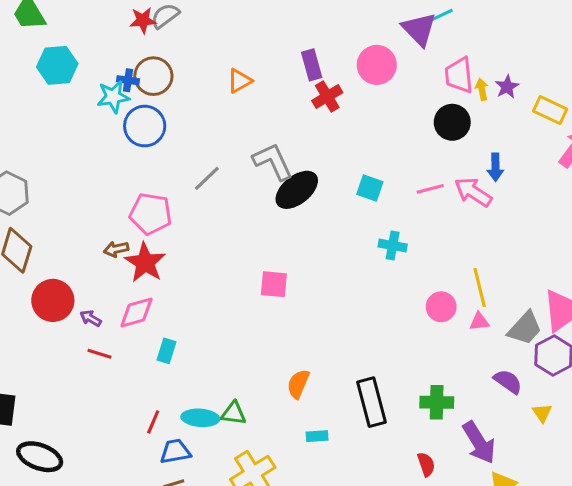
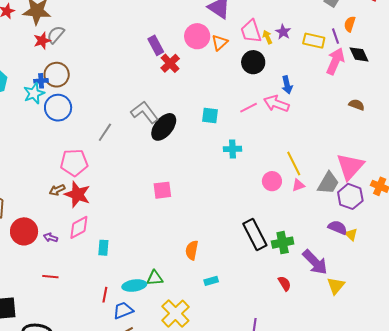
orange triangle: (240, 81) -> (220, 43), moved
red line: (99, 354) -> (50, 277), moved
purple semicircle: (508, 382) -> (338, 227), moved
black rectangle: (372, 402) -> (255, 235), moved

